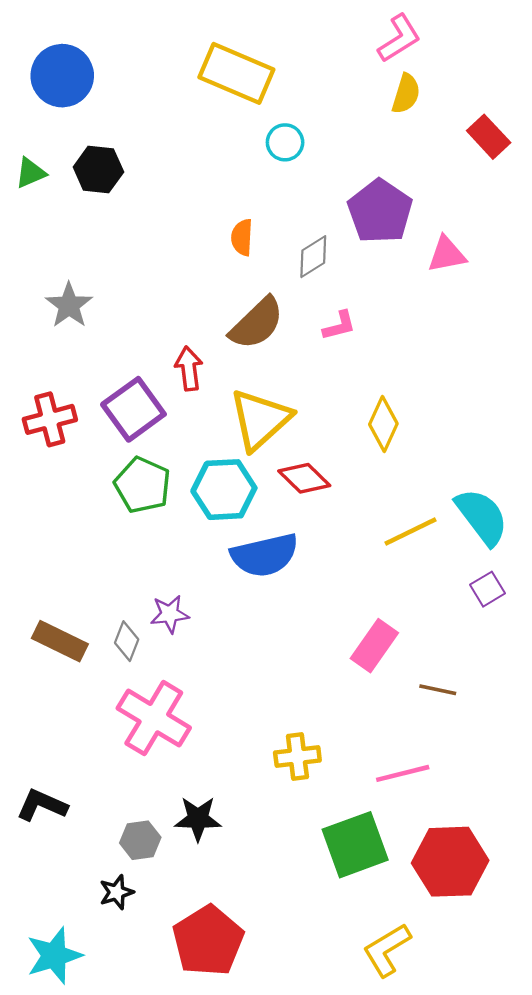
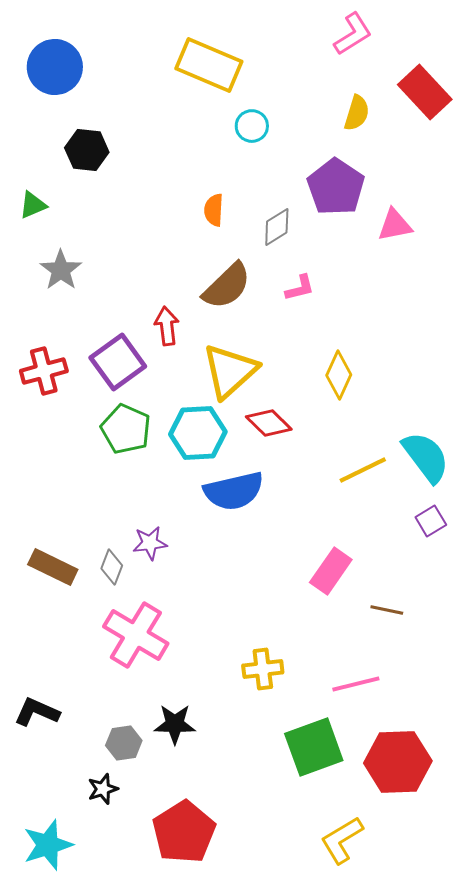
yellow semicircle: (406, 94) -> (357, 113), moved
red rectangle: (489, 137) -> (425, 92), moved, size x1.4
green triangle: (31, 173) -> (33, 205), moved

